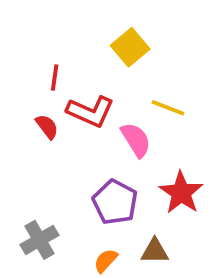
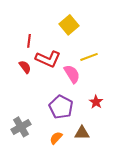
yellow line: (168, 108) -> (89, 57), turned -42
red star: (181, 193) -> (96, 102), size x0.6

